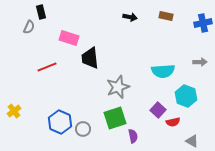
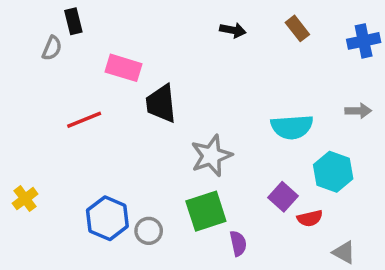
brown rectangle: (166, 16) -> (297, 28), turned 40

